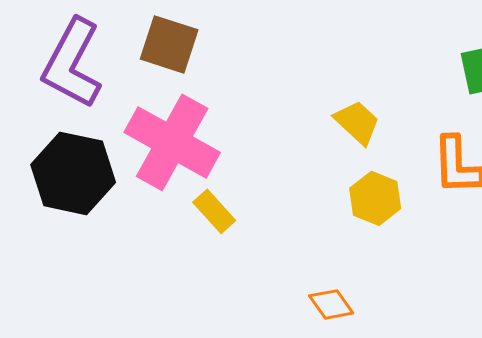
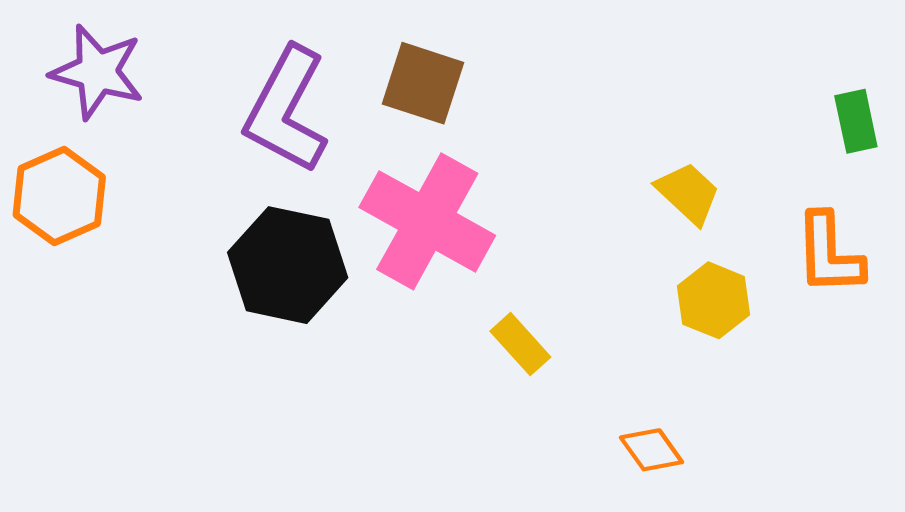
yellow rectangle: (214, 211) -> (520, 344), moved

